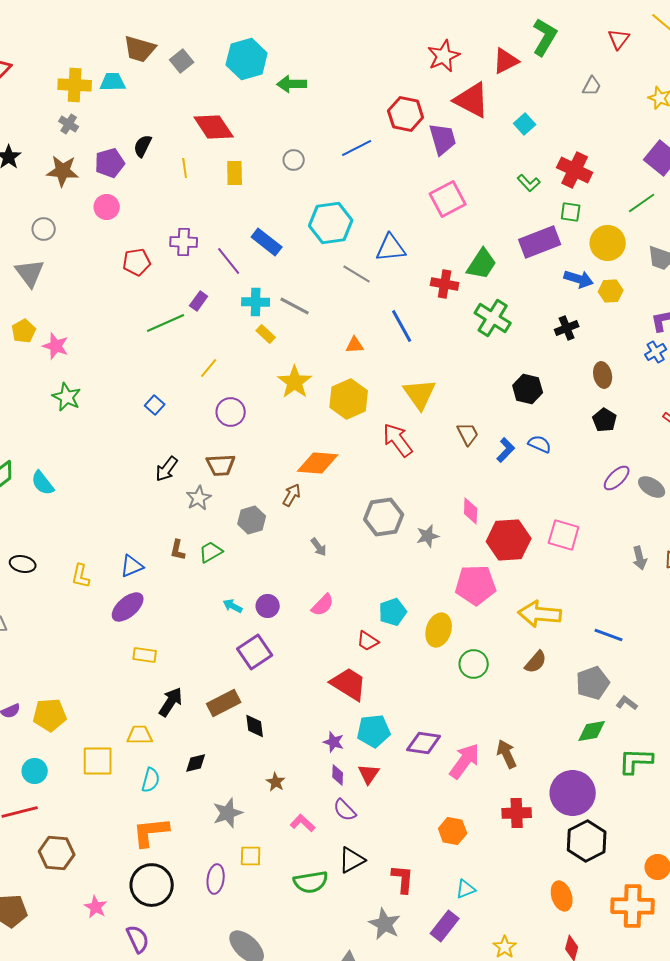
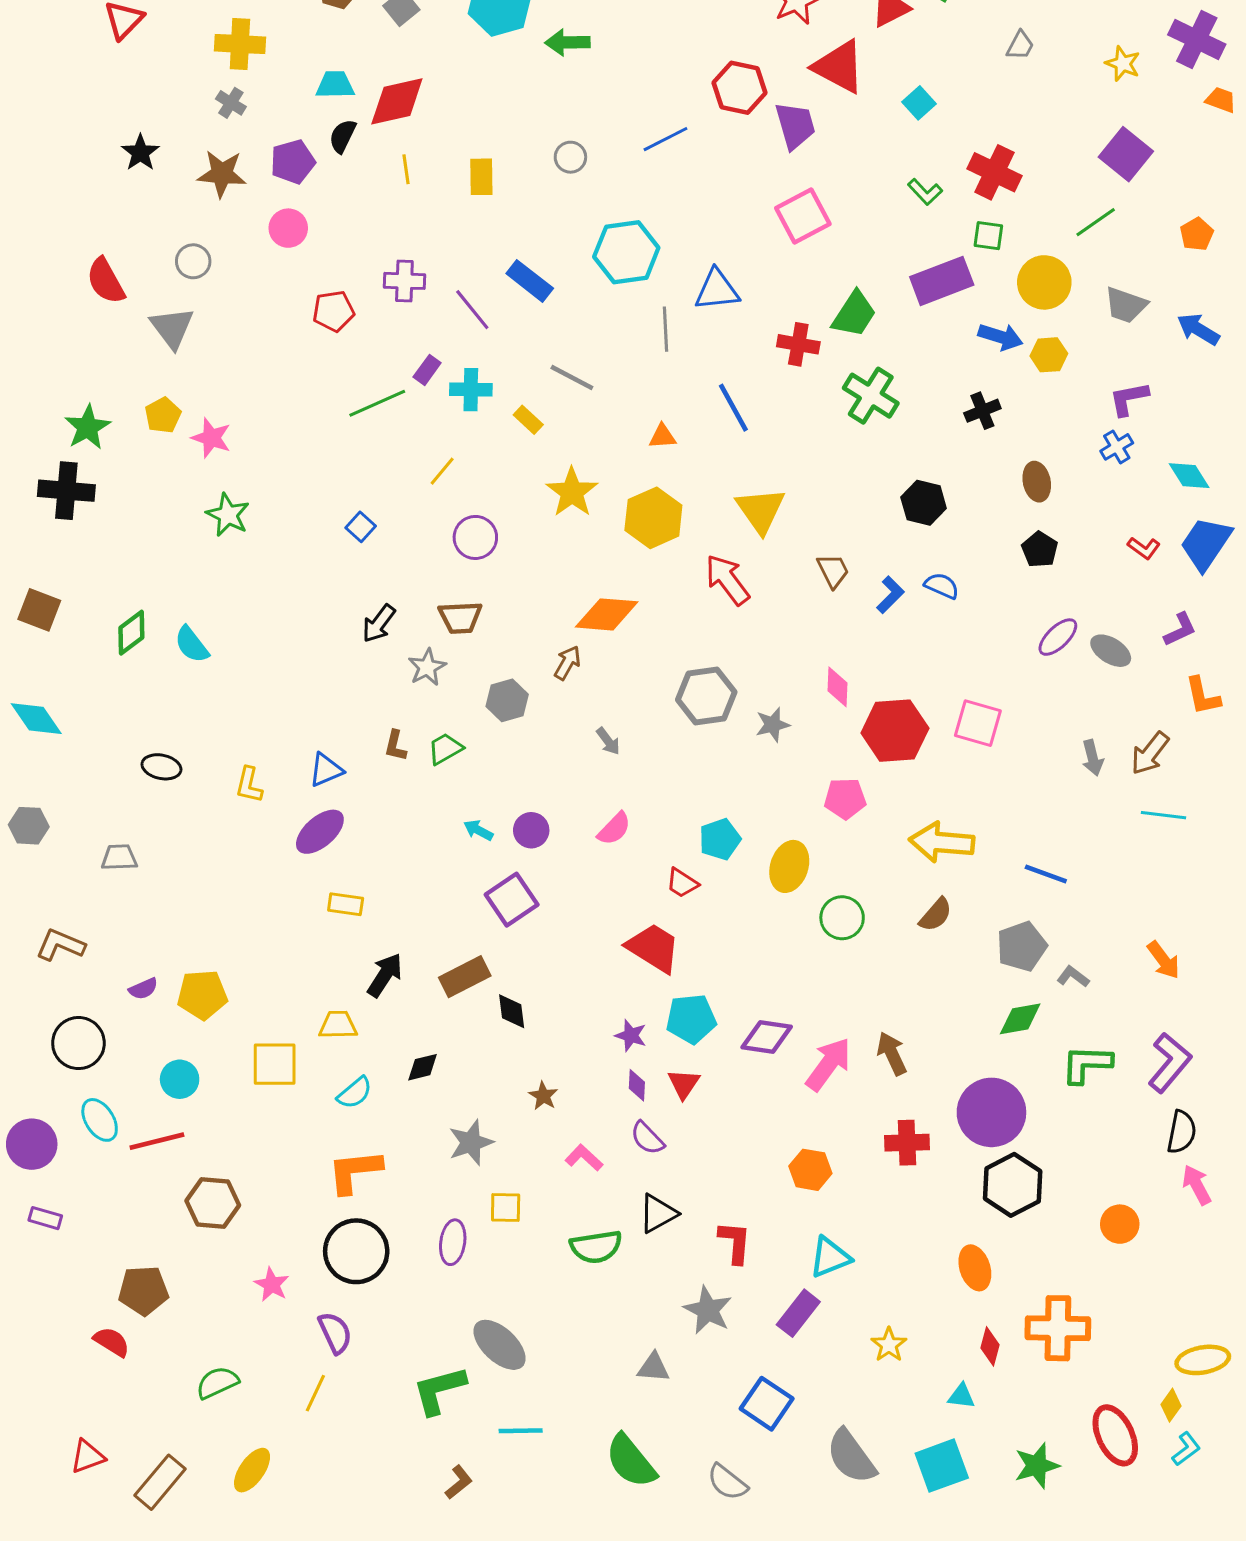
cyan trapezoid: (113, 82) -> (335, 85), moved
red diamond: (214, 127) -> (397, 101), moved, turned -69
gray line: (357, 274) -> (666, 329), turned 56
cyan cross: (256, 302) -> (471, 390), moved
pink pentagon: (476, 585) -> (845, 799), size x0.7
cyan semicircle: (151, 780) -> (355, 1093), turned 35
cyan triangle: (466, 889) -> (830, 1257), size x1.4
orange cross: (633, 906) -> (1058, 1328), moved

